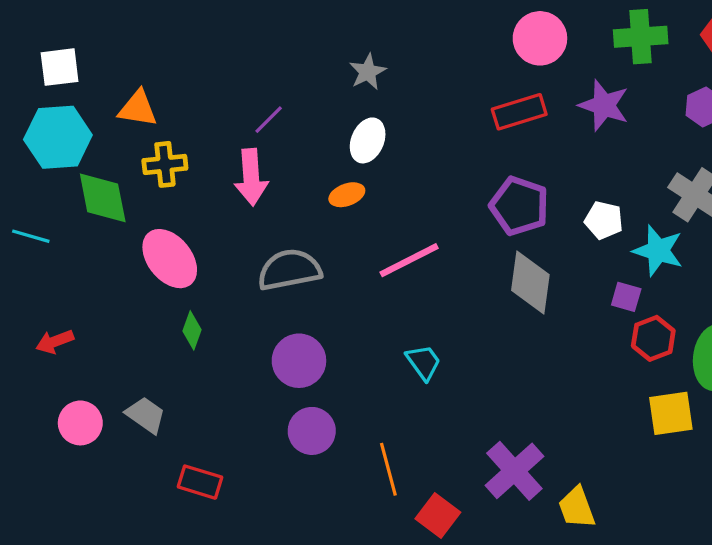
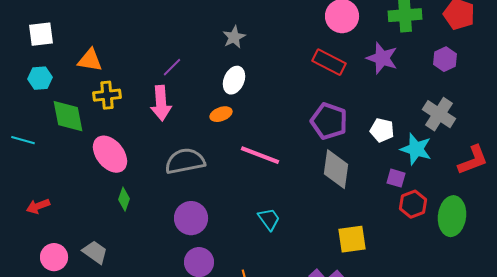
red rectangle: (519, 112) -> (329, 62), turned 44
cyan hexagon: (58, 137) -> (40, 78), size x0.6
pink line: (409, 260) -> (260, 155), turned 48
yellow square: (671, 413) -> (352, 239), moved

